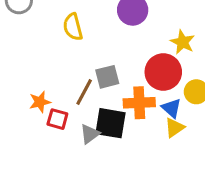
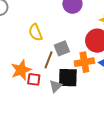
yellow semicircle: (73, 27) -> (35, 32), moved
orange star: (40, 102) -> (21, 70), size x1.5

